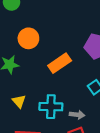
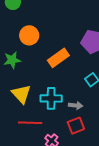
yellow triangle: (19, 101) -> (21, 94), size x1.5

